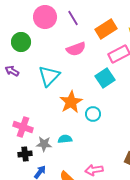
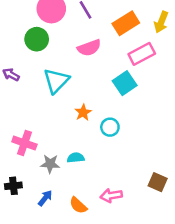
green circle: (21, 42) -> (37, 39), moved
orange star: (71, 102) -> (83, 112), size x0.6
black cross: (25, 154) -> (13, 186), moved

